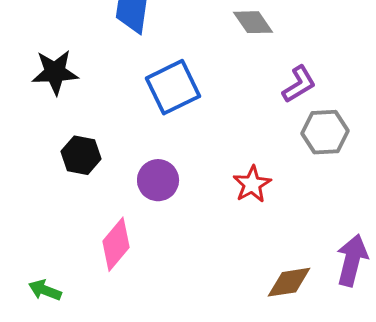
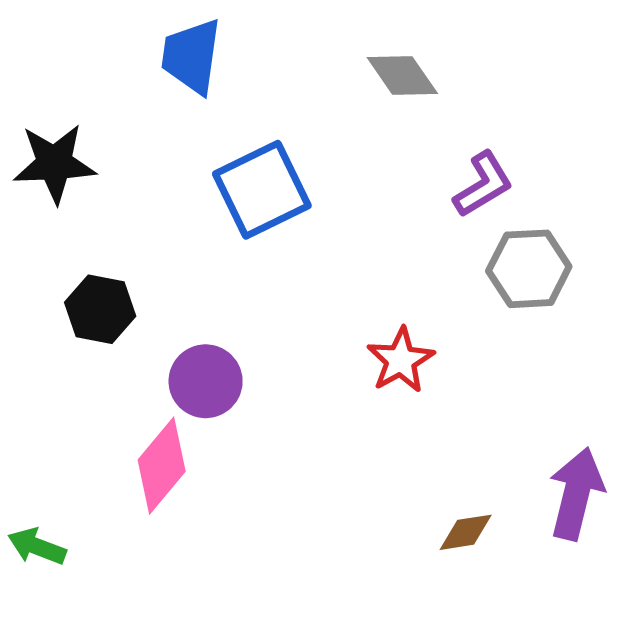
purple circle: (158, 180) -> (206, 381), moved
brown diamond: (289, 282) -> (466, 532), size x0.7

